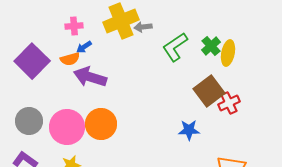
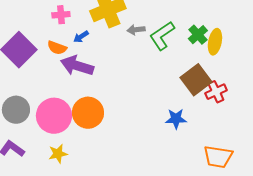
gray arrow: (143, 27) -> (136, 30), moved
blue arrow: (84, 47) -> (81, 37), moved
orange semicircle: (70, 59) -> (57, 48), turned 36

